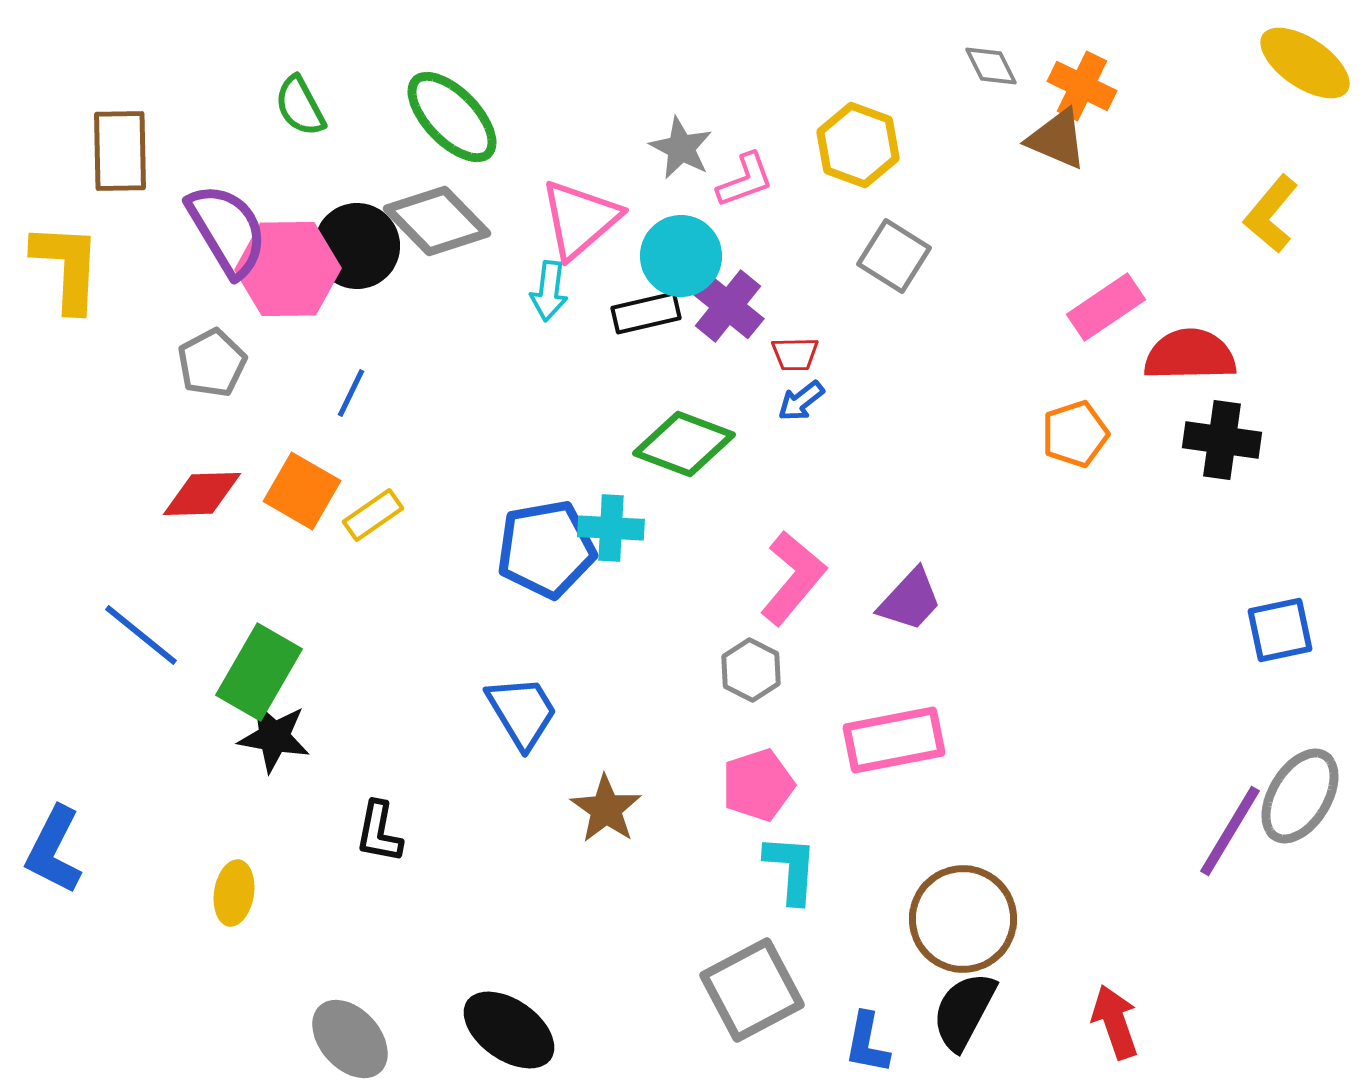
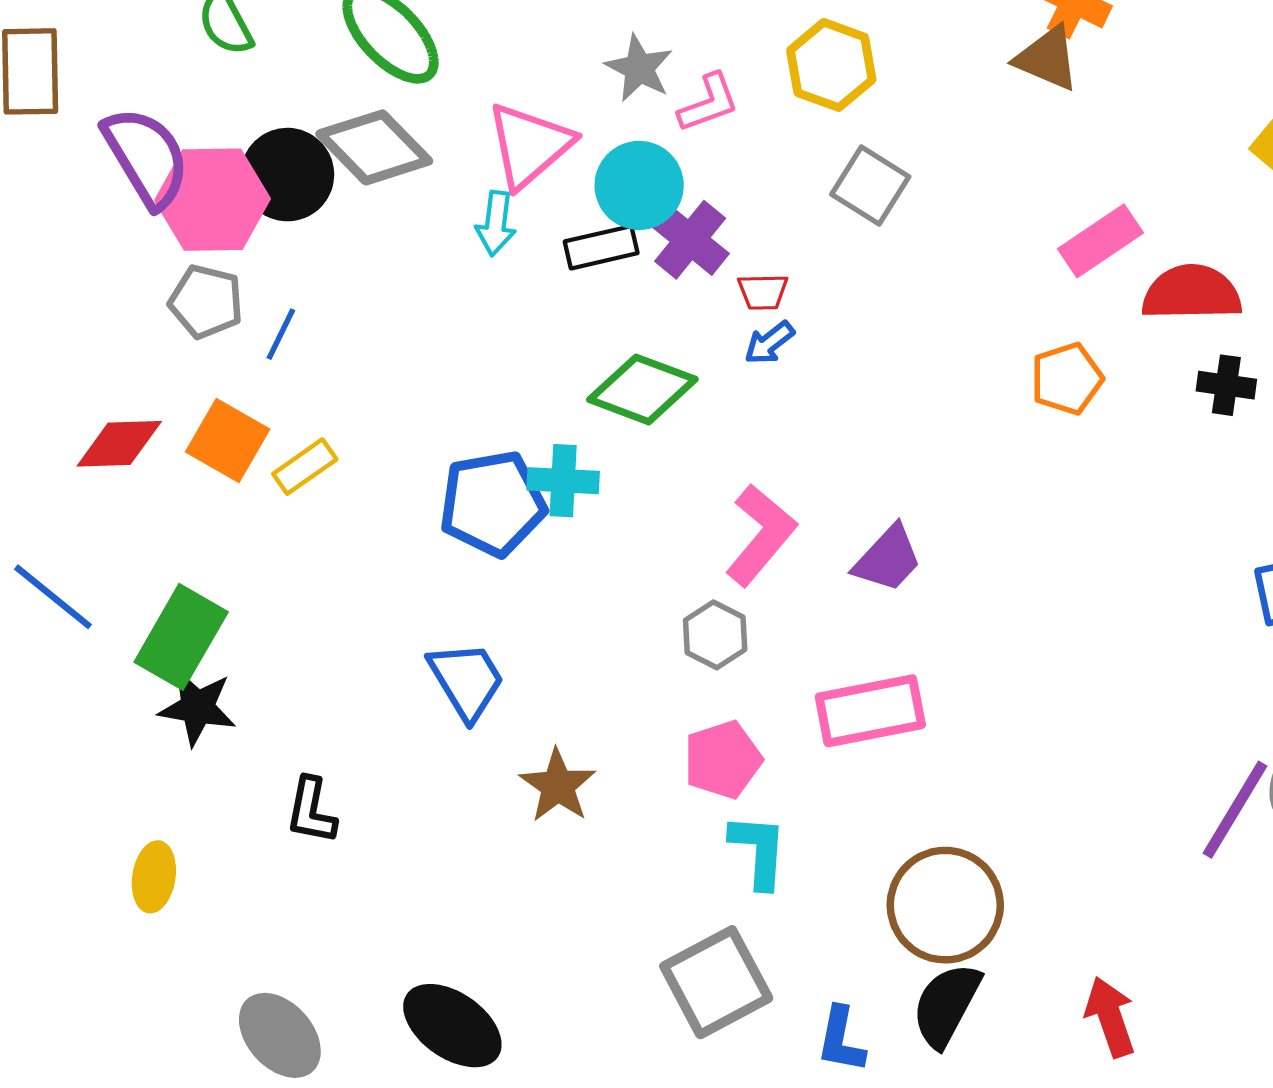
gray pentagon: (212, 363) -> (206, 302), moved, turned -30
black cross: (1222, 440) -> (1226, 385), size x0.7

